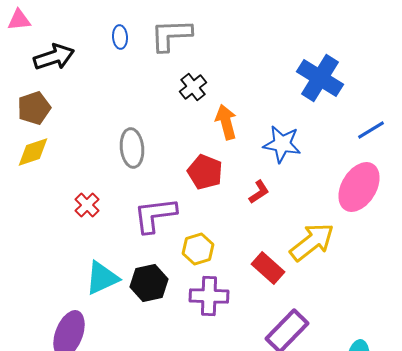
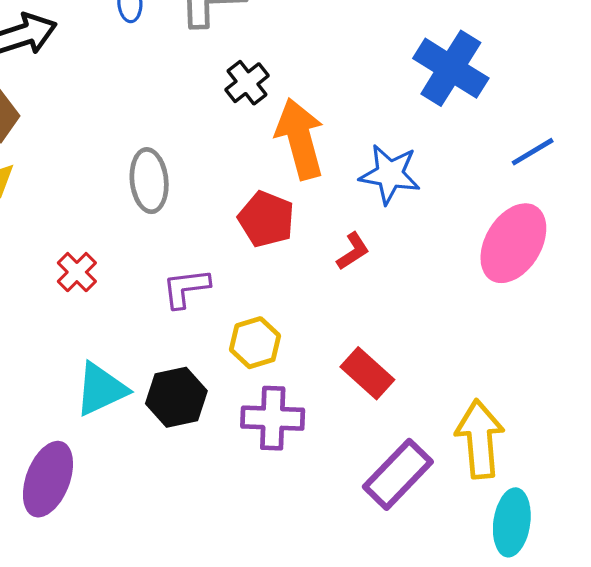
orange arrow: (226, 122) -> (300, 139), size x1.4
purple L-shape: (155, 215) -> (186, 288), size x0.7
yellow arrow: (312, 242) -> (480, 439), moved, turned -57

